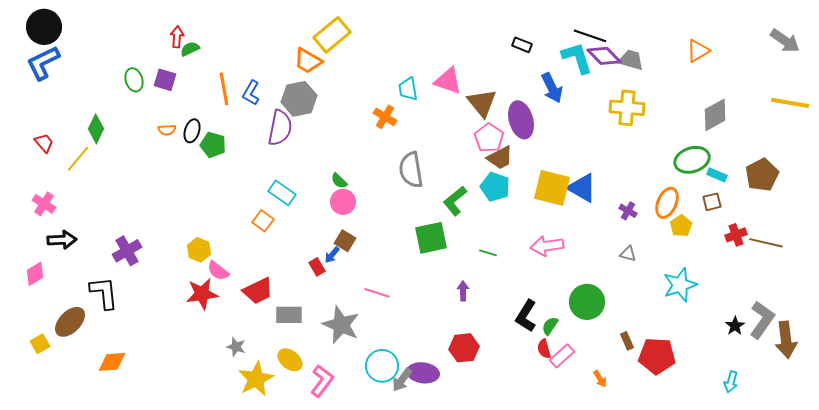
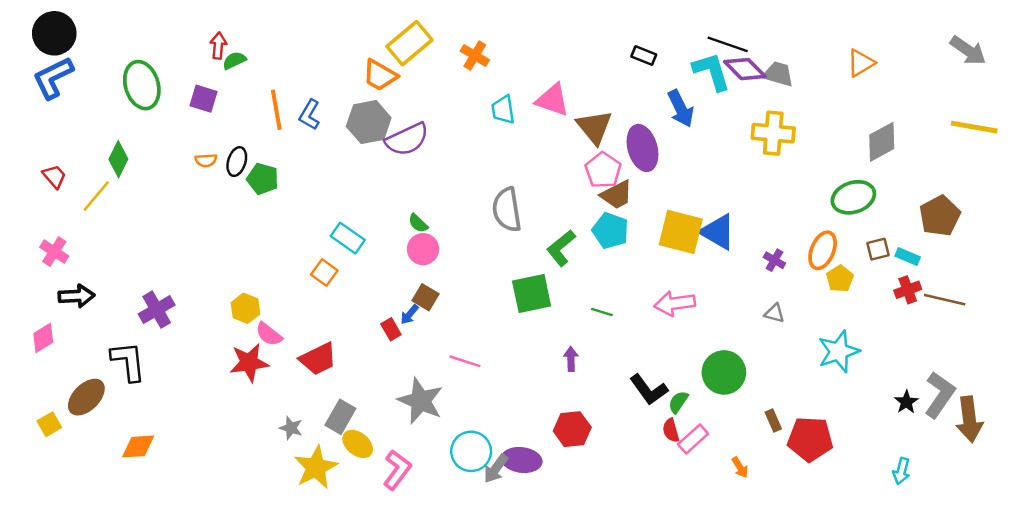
green ellipse: (134, 80) -> (142, 85), moved, size x1.6
orange cross: (385, 117) -> (475, 55), moved
purple semicircle: (280, 128) -> (407, 139), moved, turned 54
cyan rectangle: (717, 175) -> (908, 257), moved
gray rectangle: (289, 315) -> (340, 417), moved, turned -60
black L-shape: (526, 316) -> (649, 390), turned -68

